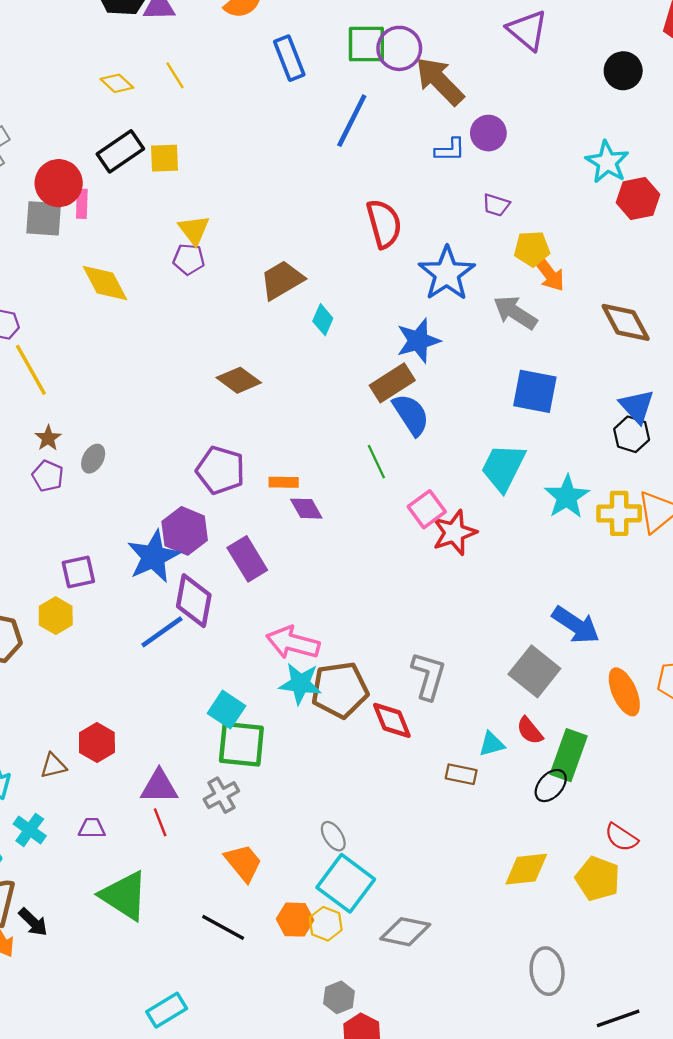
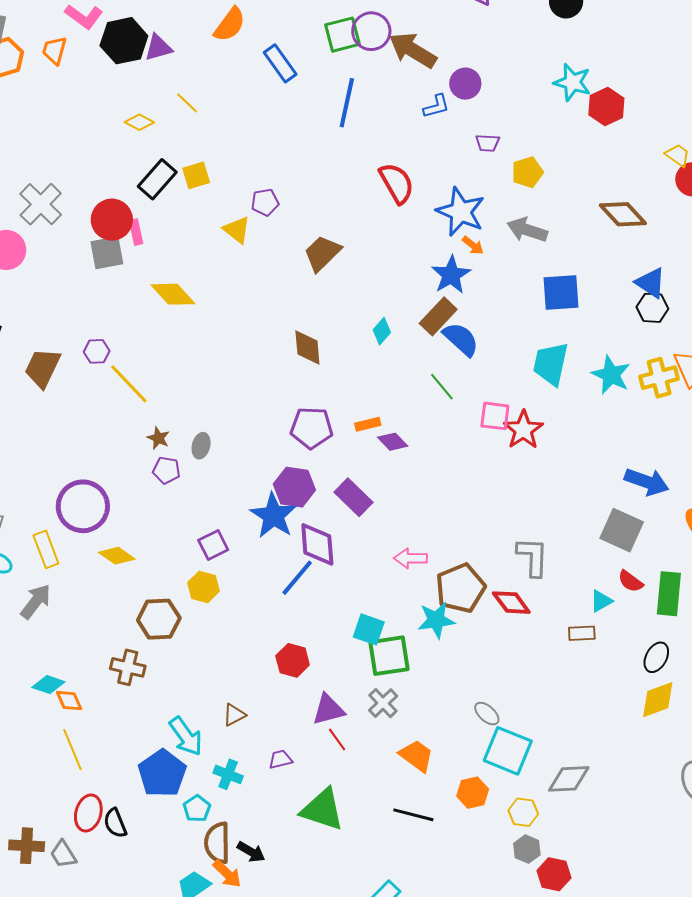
purple pentagon: (189, 259) -> (265, 202), moved
orange arrow: (549, 273) -> (473, 245), moved, size x0.7
cyan diamond: (323, 320) -> (382, 331), moved, turned 32
brown diamond: (239, 380) -> (307, 347), turned 63
pink square: (427, 509) -> (495, 416), turned -32
pink arrow: (293, 643) -> (410, 558), size x0.7
cyan star: (300, 684) -> (436, 620), moved
red hexagon: (97, 743) -> (293, 660), moved
black ellipse: (551, 786) -> (656, 657), moved
yellow hexagon: (326, 924) -> (523, 812), moved

